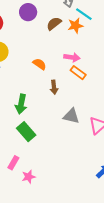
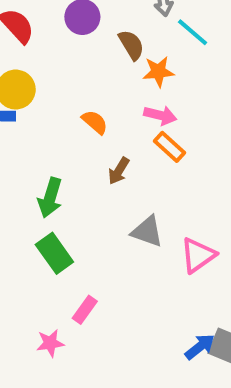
brown semicircle: (54, 24) -> (131, 45), turned 91
orange star: (75, 25) -> (158, 72), moved
brown arrow: (54, 87) -> (119, 171), turned 32
pink rectangle: (13, 163) -> (85, 310), moved

